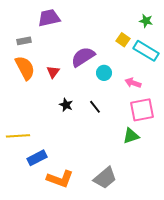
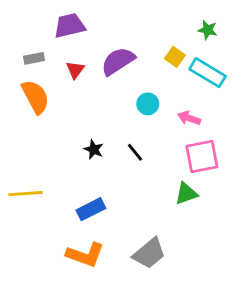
purple semicircle: (83, 57) -> (118, 61), moved
red triangle: (53, 72) -> (75, 70), moved
blue rectangle: (37, 158) -> (91, 209), moved

